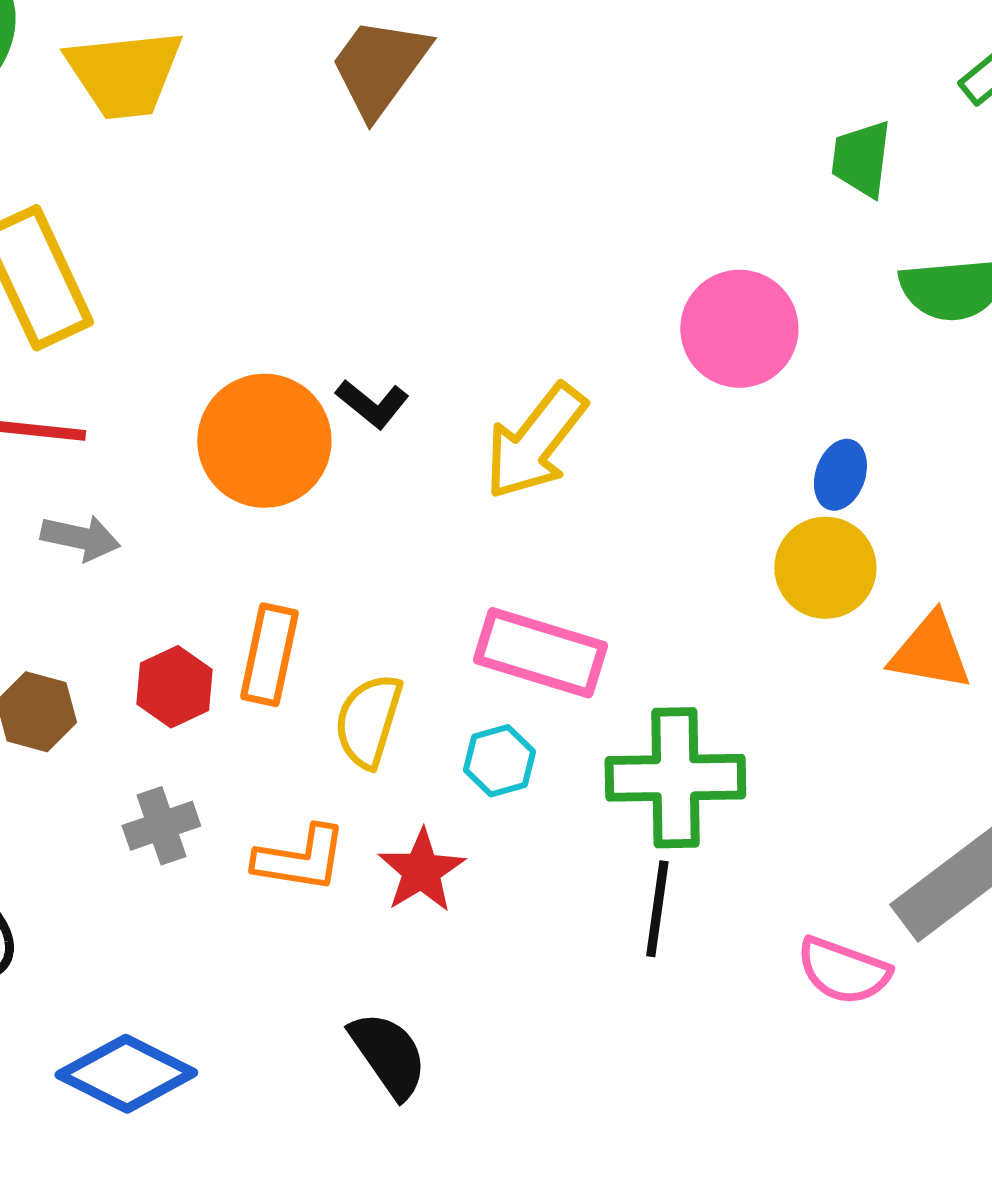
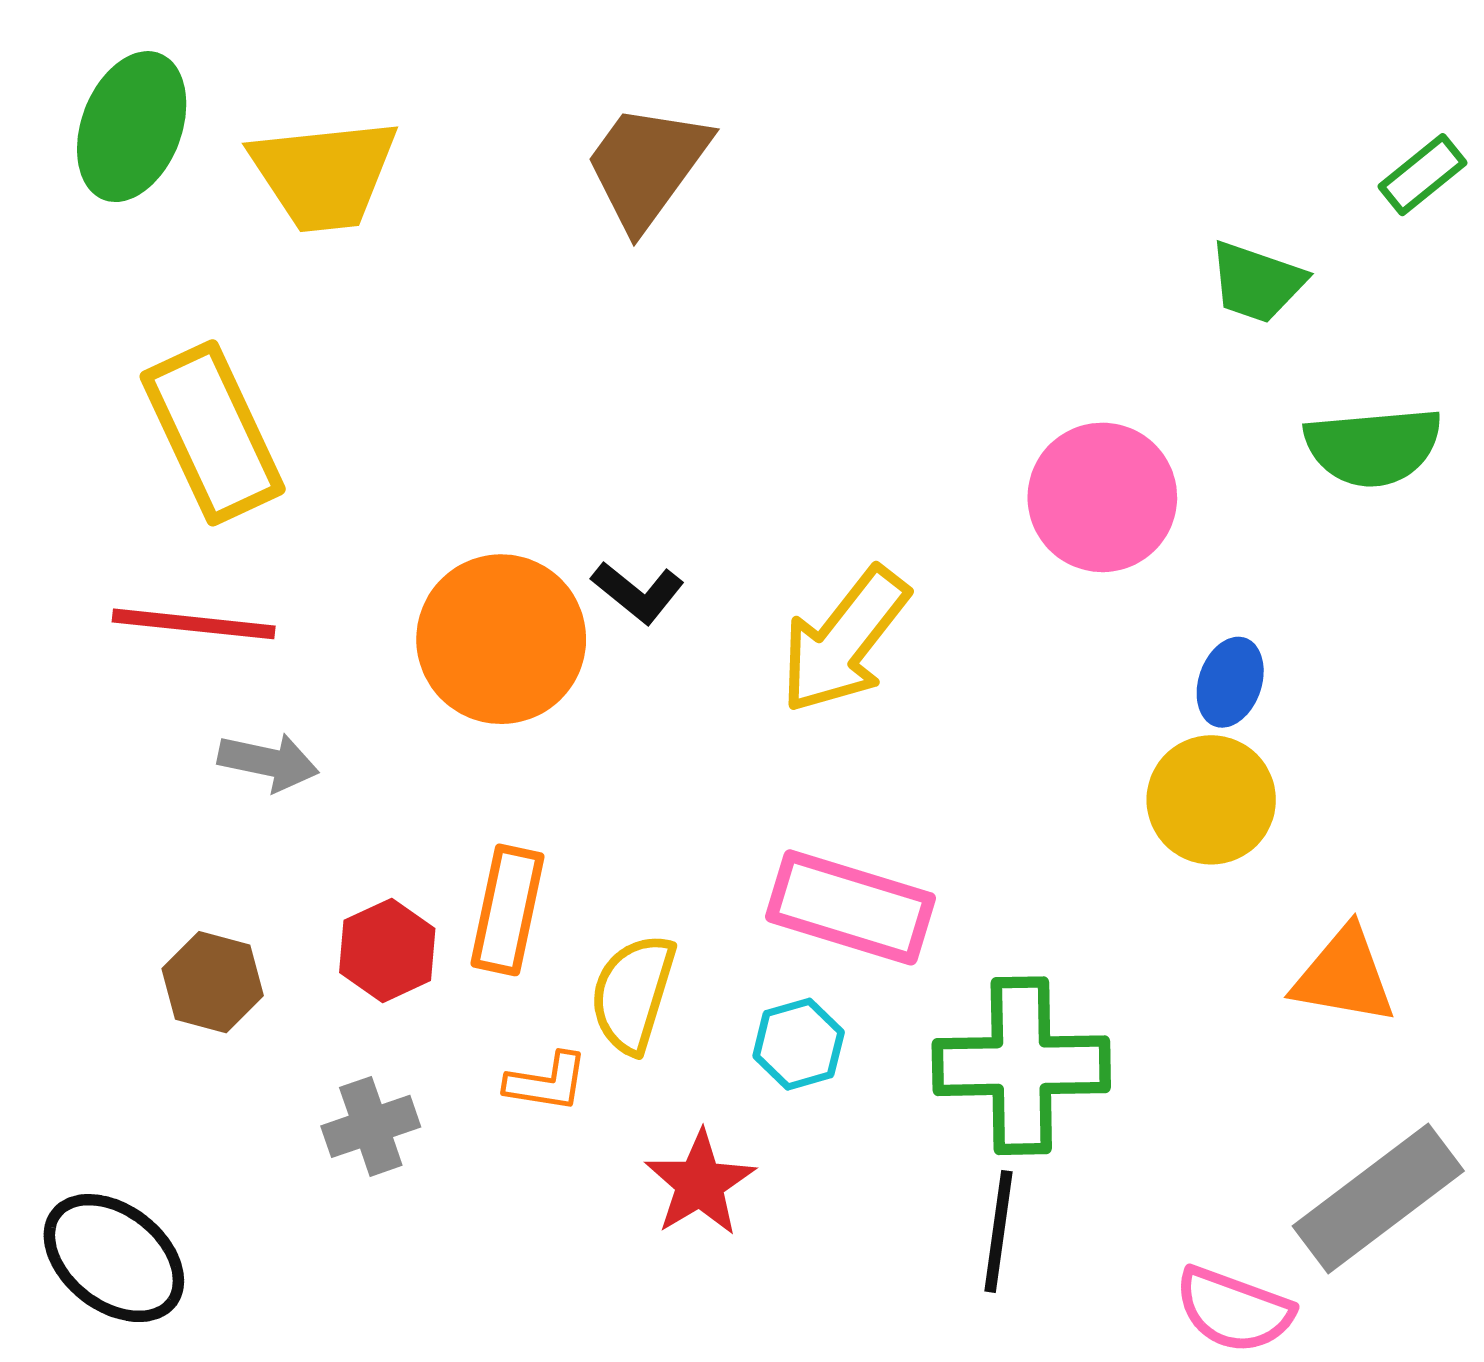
green trapezoid: (861, 159) -> (1257, 282), turned -78
orange triangle: (930, 652) -> (1344, 976), moved
orange L-shape: (300, 859) -> (547, 1082), moved, size x0.7

